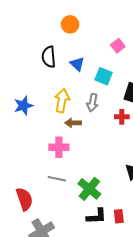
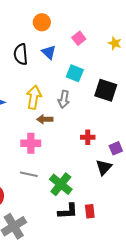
pink square: (118, 46) -> (79, 38), moved
blue triangle: (77, 64) -> (49, 52), moved
red cross: (122, 117) -> (88, 137), moved

